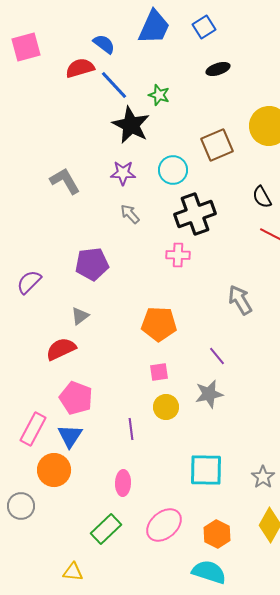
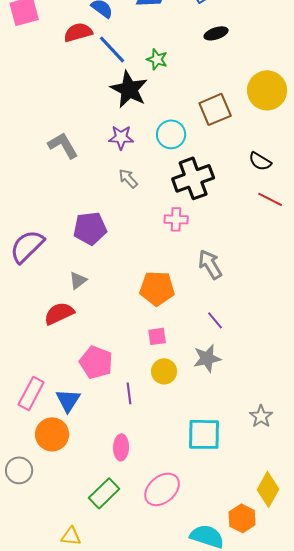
black semicircle: (262, 197) -> (260, 161), turned -30
purple semicircle: (29, 282) -> (27, 246), size x1.4
gray arrow: (240, 300) -> (210, 264), moved
pink pentagon: (76, 398) -> (96, 362), moved
gray star: (263, 477) -> (261, 416), moved
orange hexagon: (217, 534) -> (242, 518), moved

